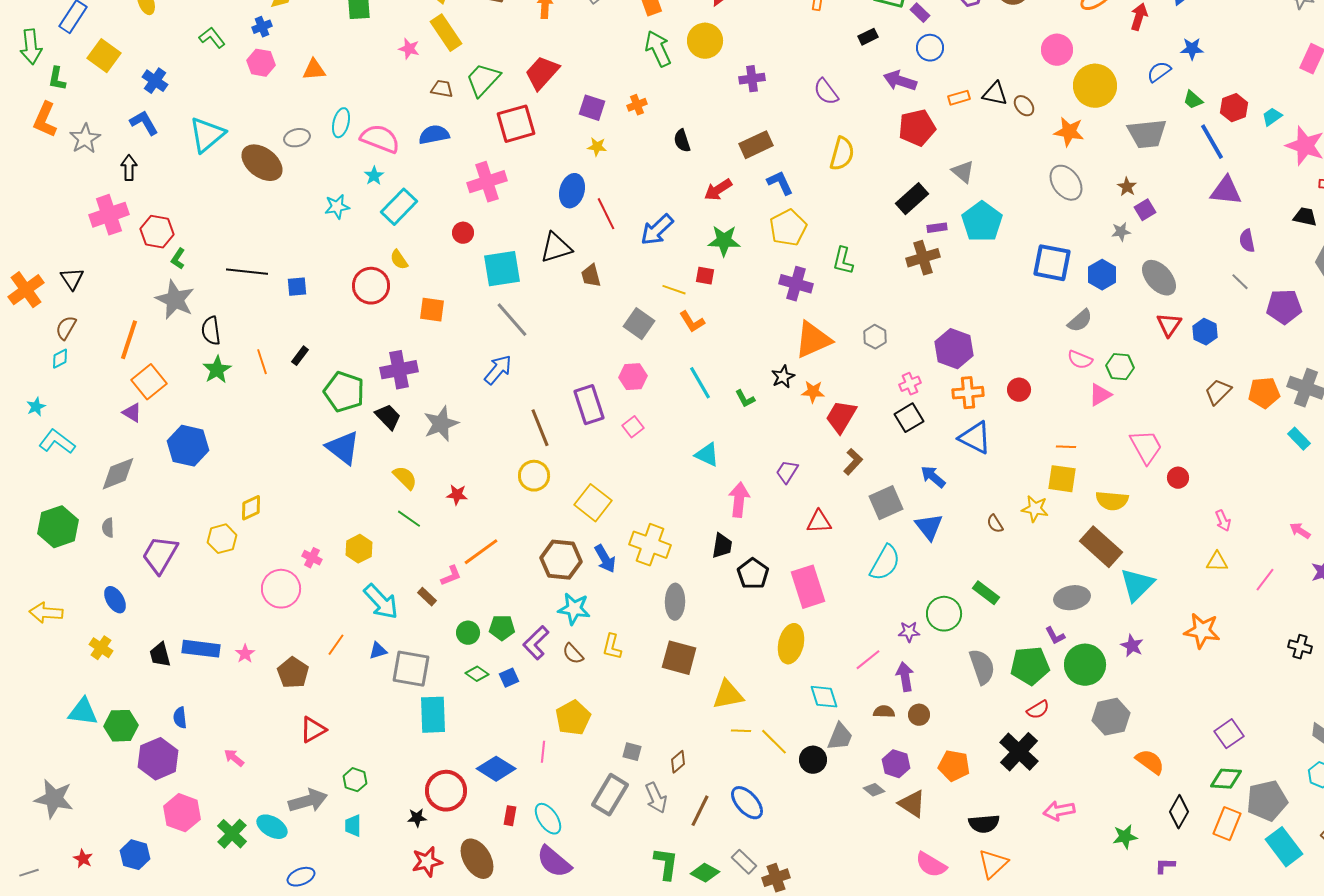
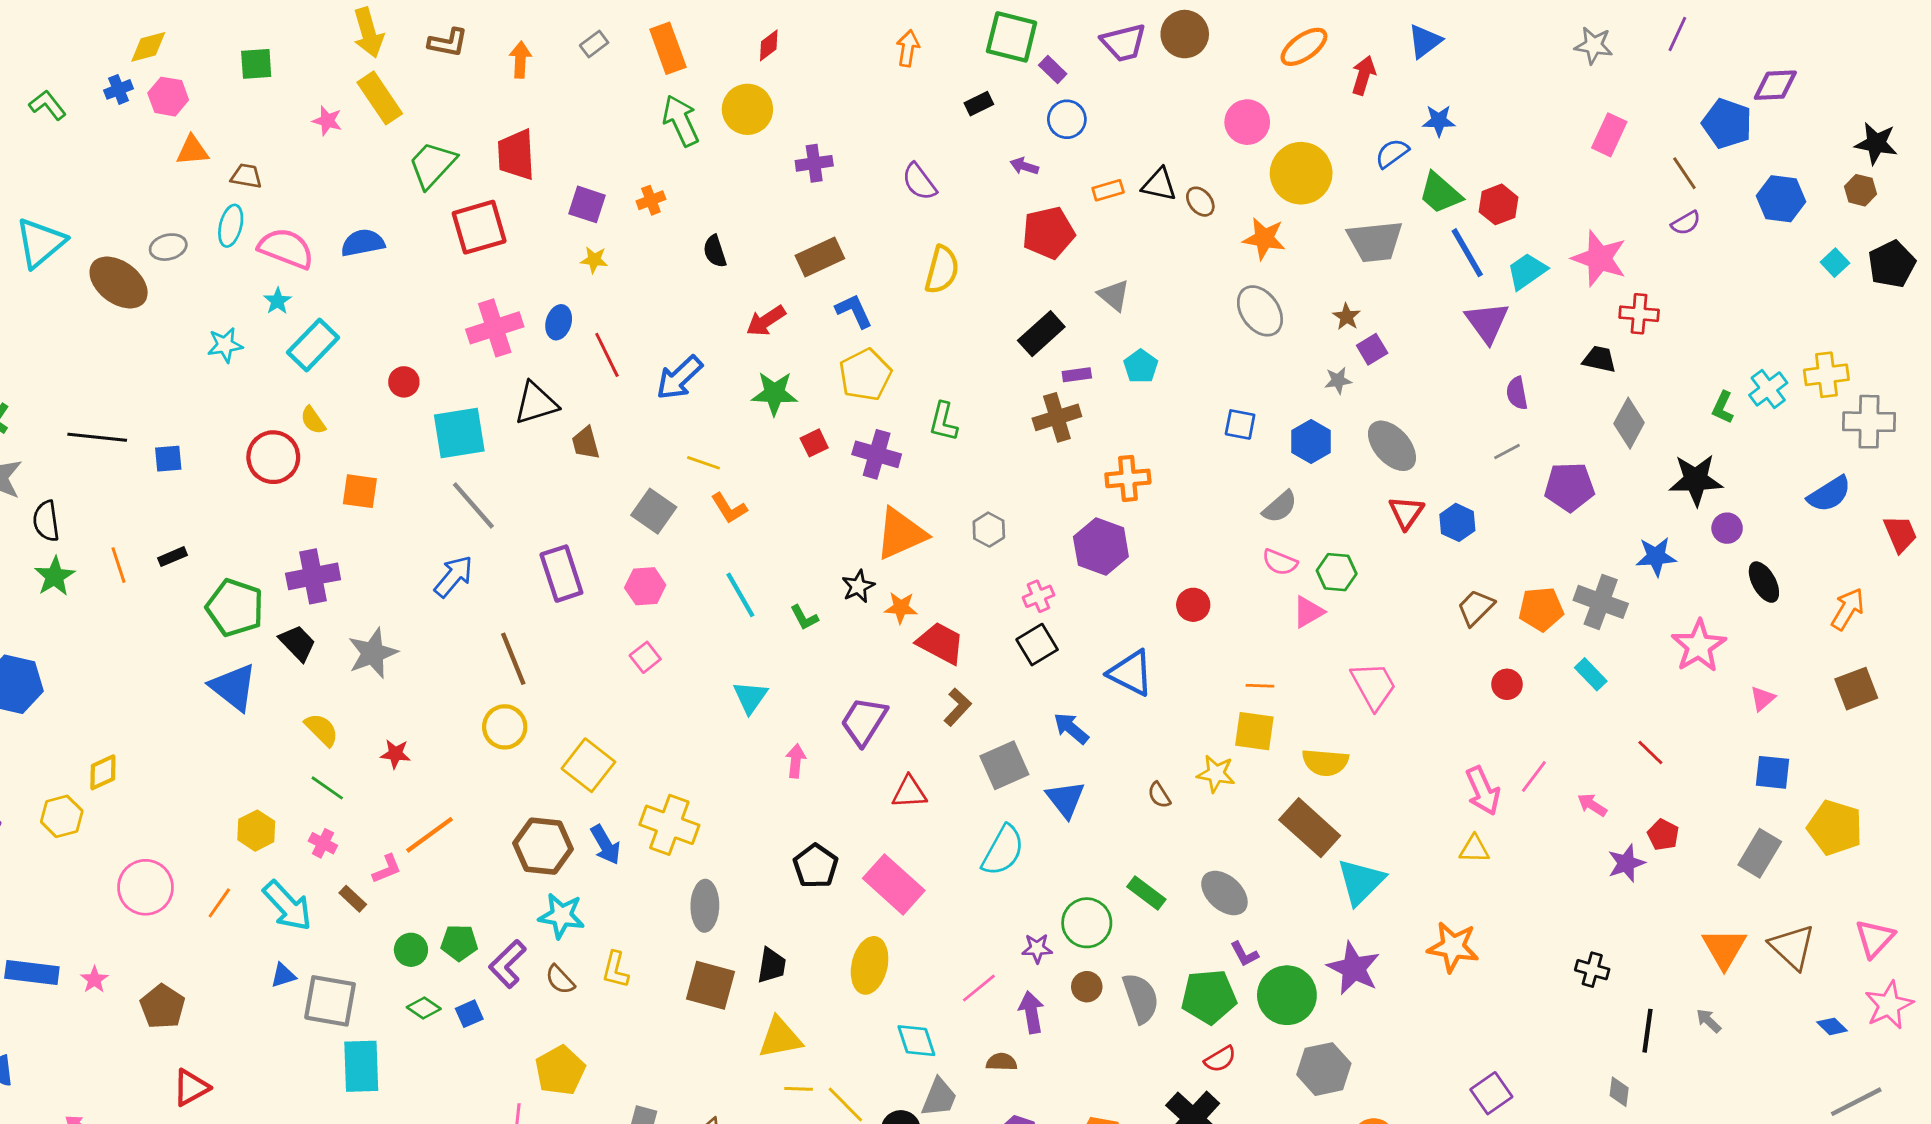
pink hexagon: (261, 63) -> (168, 97), moved
red trapezoid: (542, 73) -> (516, 155), turned -45
purple arrow: (900, 81) -> (1024, 166), size x0.6
brown trapezoid: (442, 89) -> (246, 176), moved
green trapezoid: (1193, 100) -> (1440, 193), size x1.6
cyan trapezoid: (1272, 117) -> (1527, 271), moved, size x1.4
pink cross: (487, 182) -> (495, 328), moved
blue ellipse: (572, 191) -> (559, 322), size x0.7
purple triangle: (1226, 191) -> (1487, 322), turned 48
cyan pentagon: (982, 222) -> (1141, 366), size x0.6
blue square: (1052, 263) -> (1240, 424), size x0.6
red square: (705, 276) -> (814, 443), moved, turned -36
gray line: (1240, 282) -> (1507, 451), turned -72
black rectangle: (300, 356) -> (172, 557), turned 30
orange cross: (968, 393) -> (1128, 478), moved
purple rectangle: (589, 405) -> (561, 574), moved
red trapezoid: (841, 417) -> (941, 643), turned 87
cyan triangle: (707, 455) -> (750, 697), turned 40
purple trapezoid: (787, 472) -> (864, 721), size x1.5
red circle: (1178, 478) -> (1507, 684), moved
pink arrow: (739, 500) -> (796, 761), size x0.7
pink arrow: (1223, 521) -> (1483, 791), size x1.6
black trapezoid: (722, 546) -> (772, 965), moved
pink cross: (312, 558) -> (323, 843), moved
pink line: (1265, 580) -> (1534, 777), moved
pink rectangle: (808, 587) -> (894, 884), turned -30
gray ellipse: (1072, 598) -> (1224, 893), moved, turned 52
orange line: (336, 645) -> (219, 903), moved
purple star: (1132, 646) -> (1354, 968), size x1.6
brown circle: (919, 715) -> (1087, 987), moved

